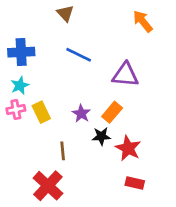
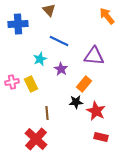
blue cross: (21, 52) -> (18, 24), moved
cyan star: (20, 85) -> (40, 59), moved
purple star: (81, 114) -> (61, 69), moved

